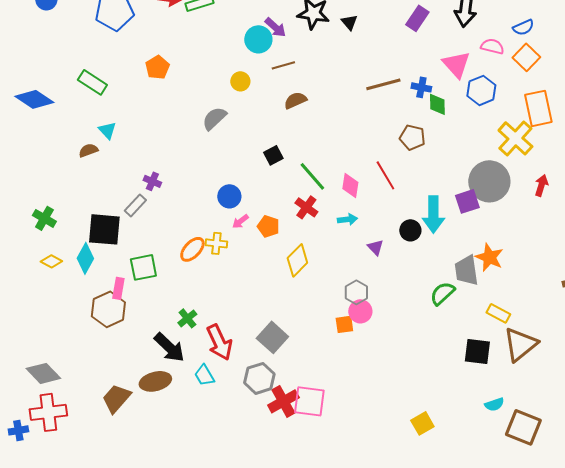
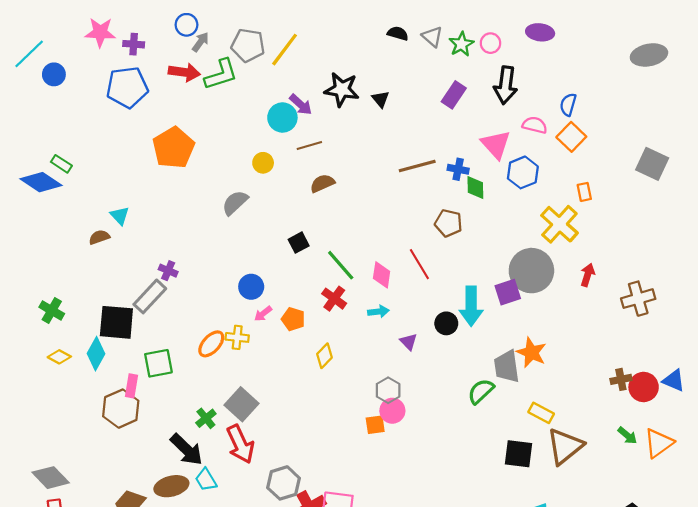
blue semicircle: (523, 27) -> (568, 105), turned 130
orange pentagon: (157, 67) -> (174, 148), size x1.6
green rectangle: (92, 82) -> (61, 164), moved, size x0.7
orange rectangle: (538, 108) -> (584, 192), size x0.5
gray rectangle: (135, 205) -> (150, 296), size x1.4
yellow diamond: (297, 260) -> (324, 356), size x0.7
gray square: (272, 337) -> (241, 404), moved
cyan trapezoid: (204, 375) -> (206, 480), moved

